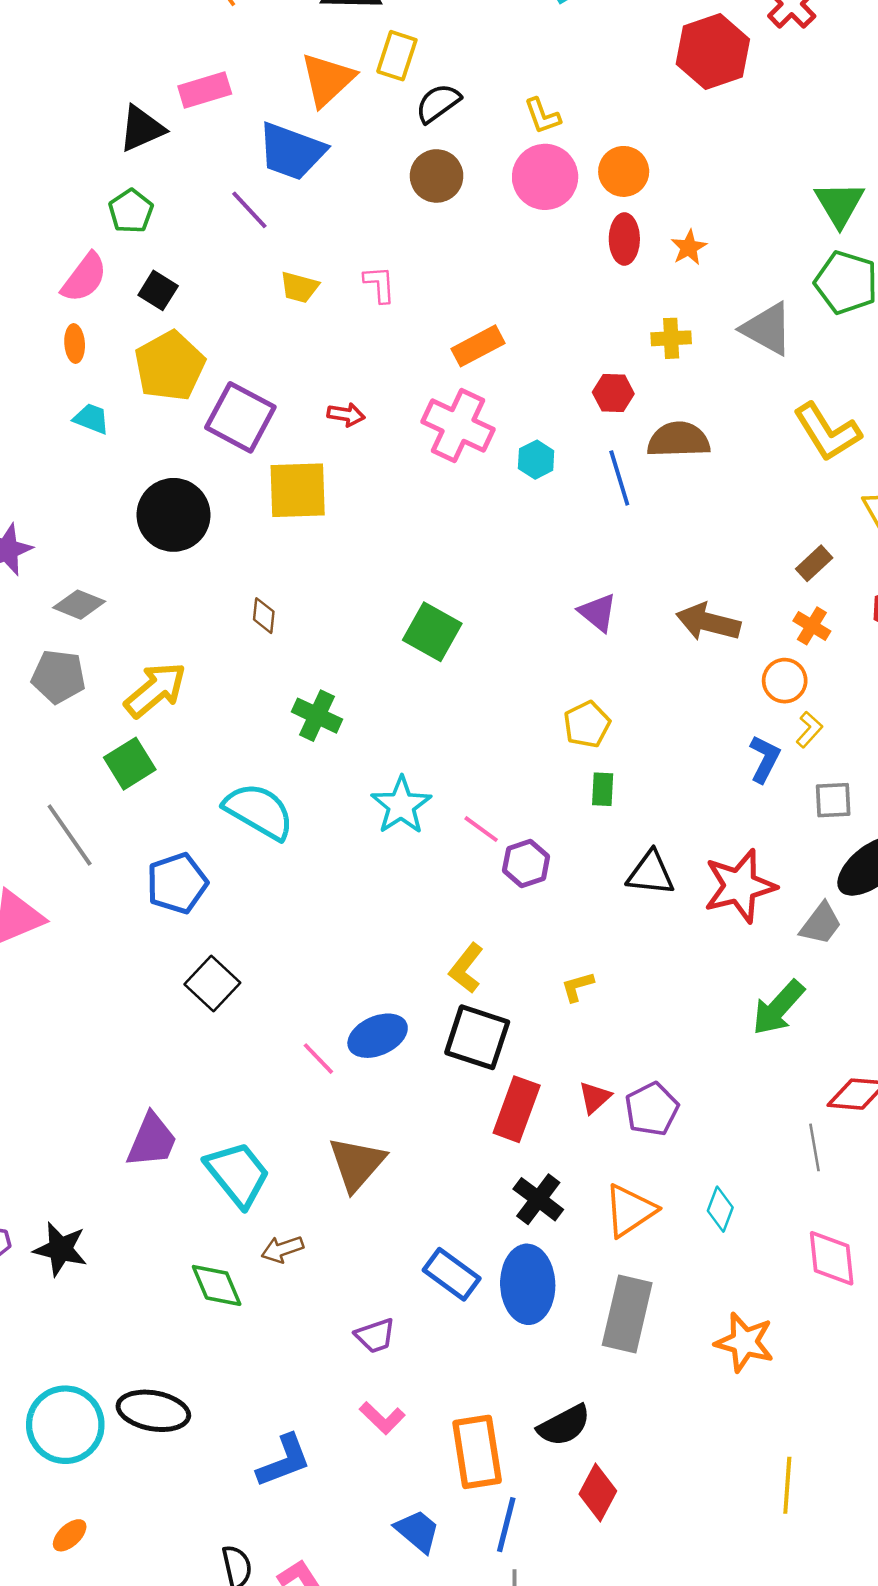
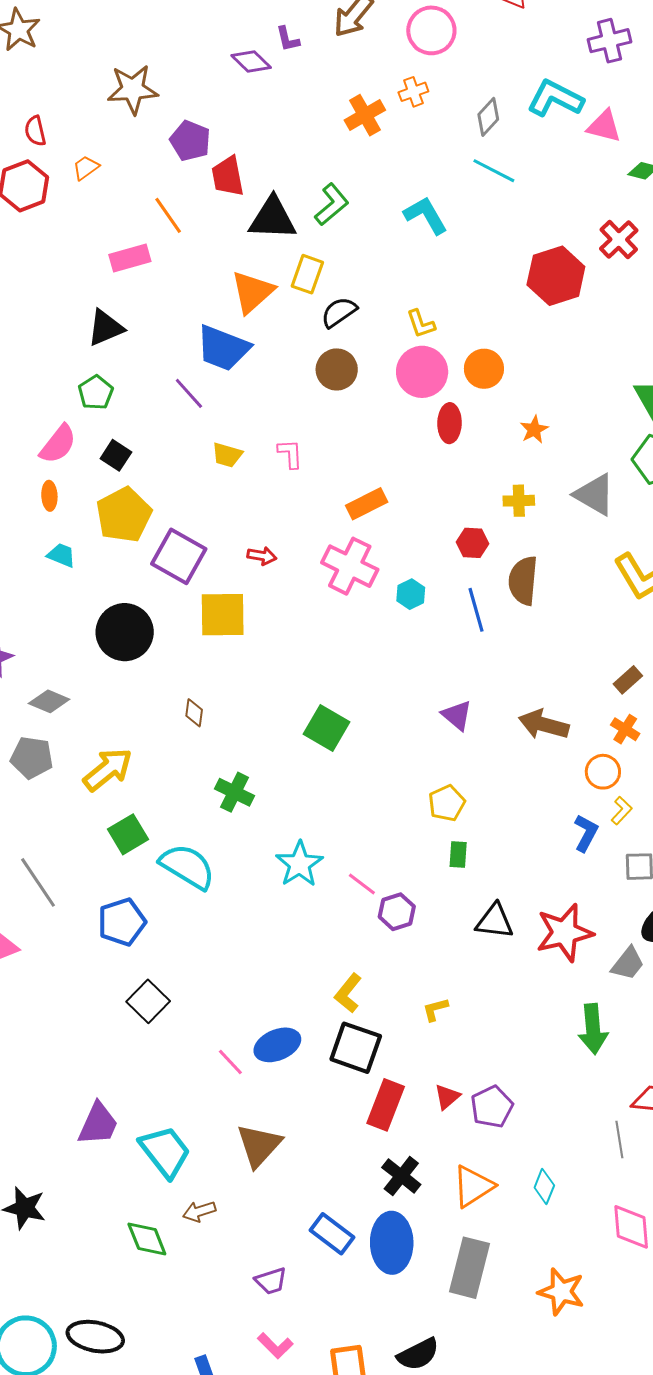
pink rectangle: (205, 90) -> (130, 258), moved
red ellipse: (624, 239) -> (450, 423), moved
brown semicircle: (679, 440) -> (523, 581), turned -84
green square: (130, 764) -> (128, 834), moved
green arrow: (778, 1008) -> (593, 1029), turned -48

